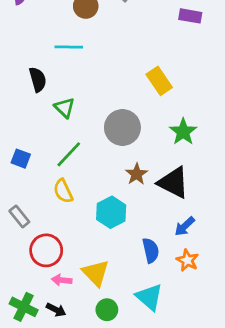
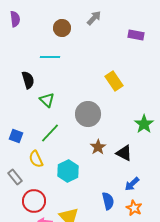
green star: (183, 132) -> (144, 124), moved
black triangle: (173, 183) -> (124, 153), size x0.7
yellow semicircle: (63, 191) -> (36, 159), moved
cyan hexagon: (111, 212) -> (68, 171), moved

